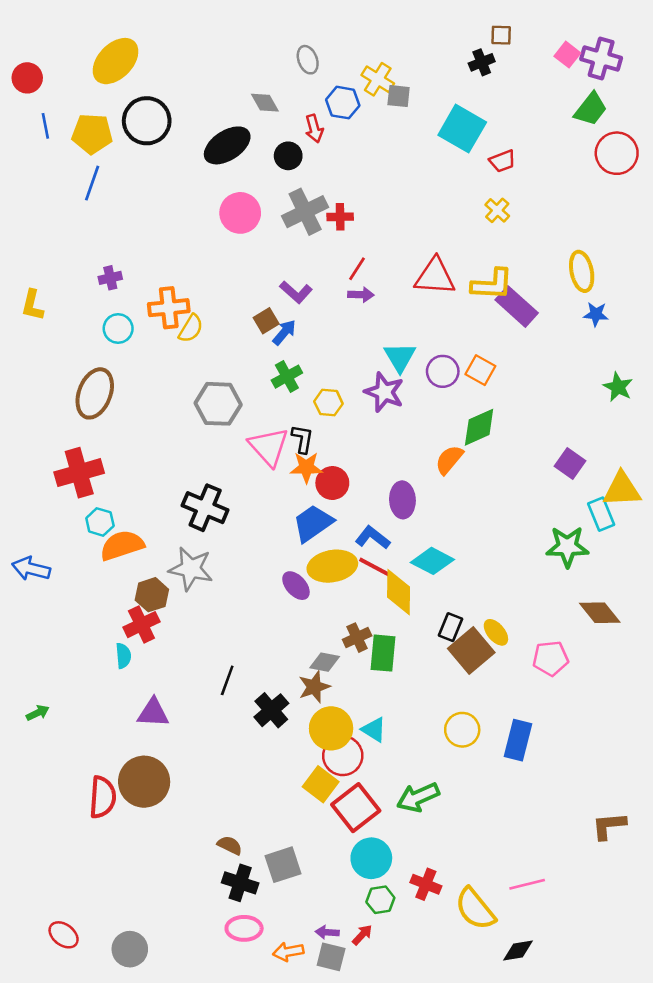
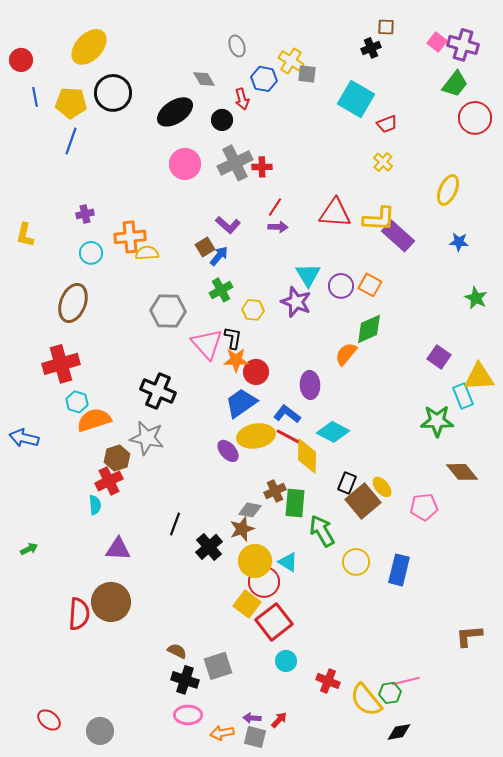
yellow ellipse: (582, 271) -> (448, 190), moved, turned 36
yellow semicircle: (191, 328) -> (147, 253), turned -125
green arrow: (418, 797) -> (322, 531), moved, turned 84
cyan circle: (371, 858) -> (286, 661), size x0.7
green hexagon: (380, 900) -> (390, 693), moved

